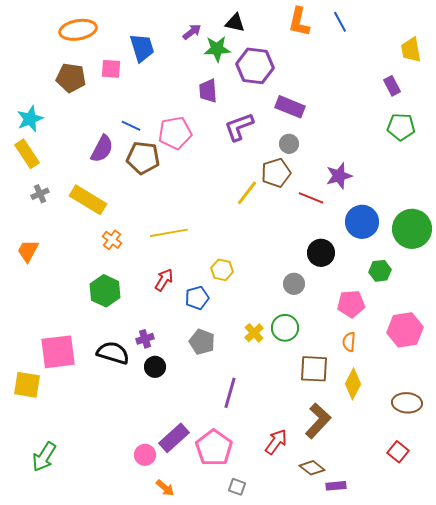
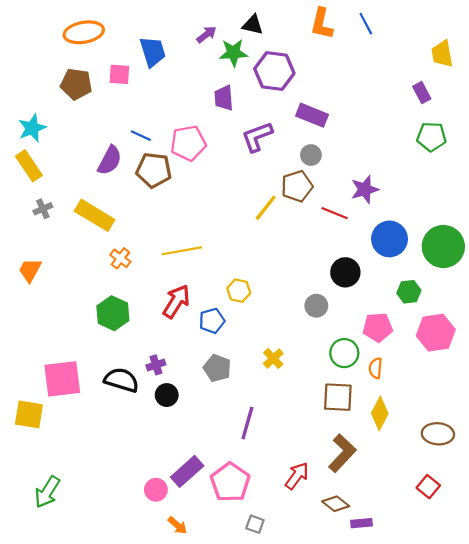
red arrow: (164, 280) -> (176, 301), size x1.4
green circle: (285, 328) -> (344, 353), moved
pink hexagon: (405, 330) -> (436, 333), moved

